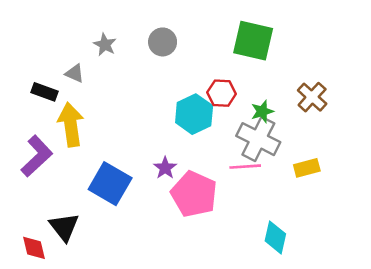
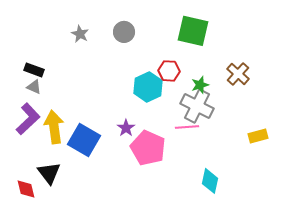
gray triangle: (75, 73) -> (34, 87), moved
yellow arrow: (71, 125) -> (54, 127), moved
yellow rectangle: (307, 168) -> (258, 136), moved

